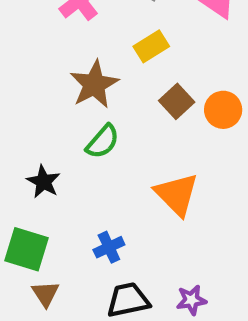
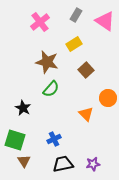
brown star: (94, 84) -> (47, 62), turned -30
orange circle: (223, 110) -> (108, 98), moved
orange triangle: (177, 194) -> (86, 114), size x0.7

